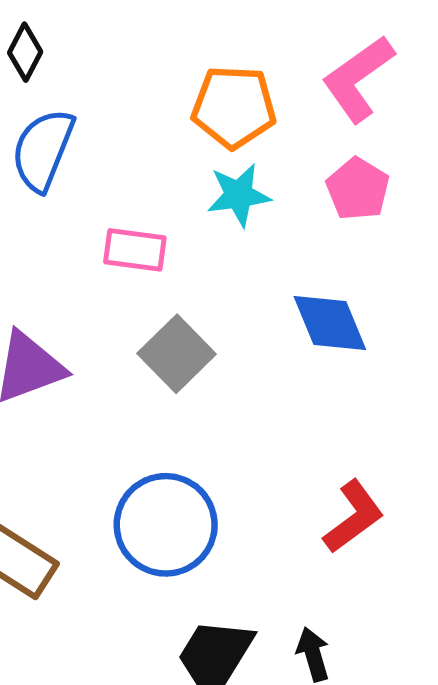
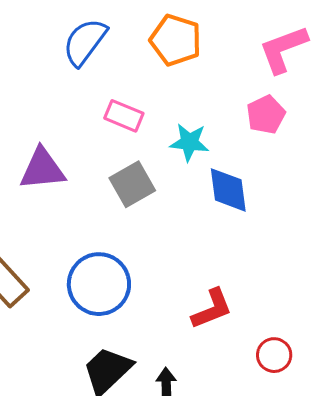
orange pentagon: (234, 107) -> (176, 40), moved
cyan star: (239, 195) -> (189, 142), moved

